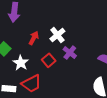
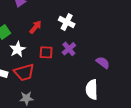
white cross: (57, 35) -> (67, 22), moved, turned -35
red square: (49, 60) -> (46, 52), turned 32

